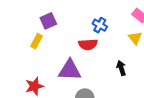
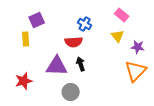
yellow rectangle: (36, 41) -> (26, 39), turned -32
black arrow: (121, 68) -> (81, 64), moved

